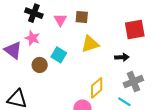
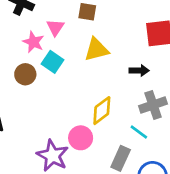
pink triangle: (60, 20) -> (55, 27), moved
pink star: (32, 38) -> (33, 42), moved

